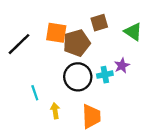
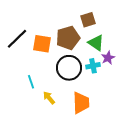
green triangle: (133, 32) -> (96, 43), moved
orange square: (56, 33) -> (42, 44), moved
yellow arrow: (55, 111) -> (49, 98), turned -32

